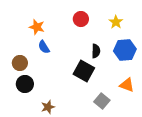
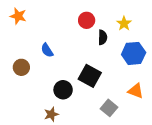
orange star: (37, 27) -> (18, 16), moved
black semicircle: (96, 51) -> (103, 37), moved
black circle: (25, 84) -> (63, 90), moved

